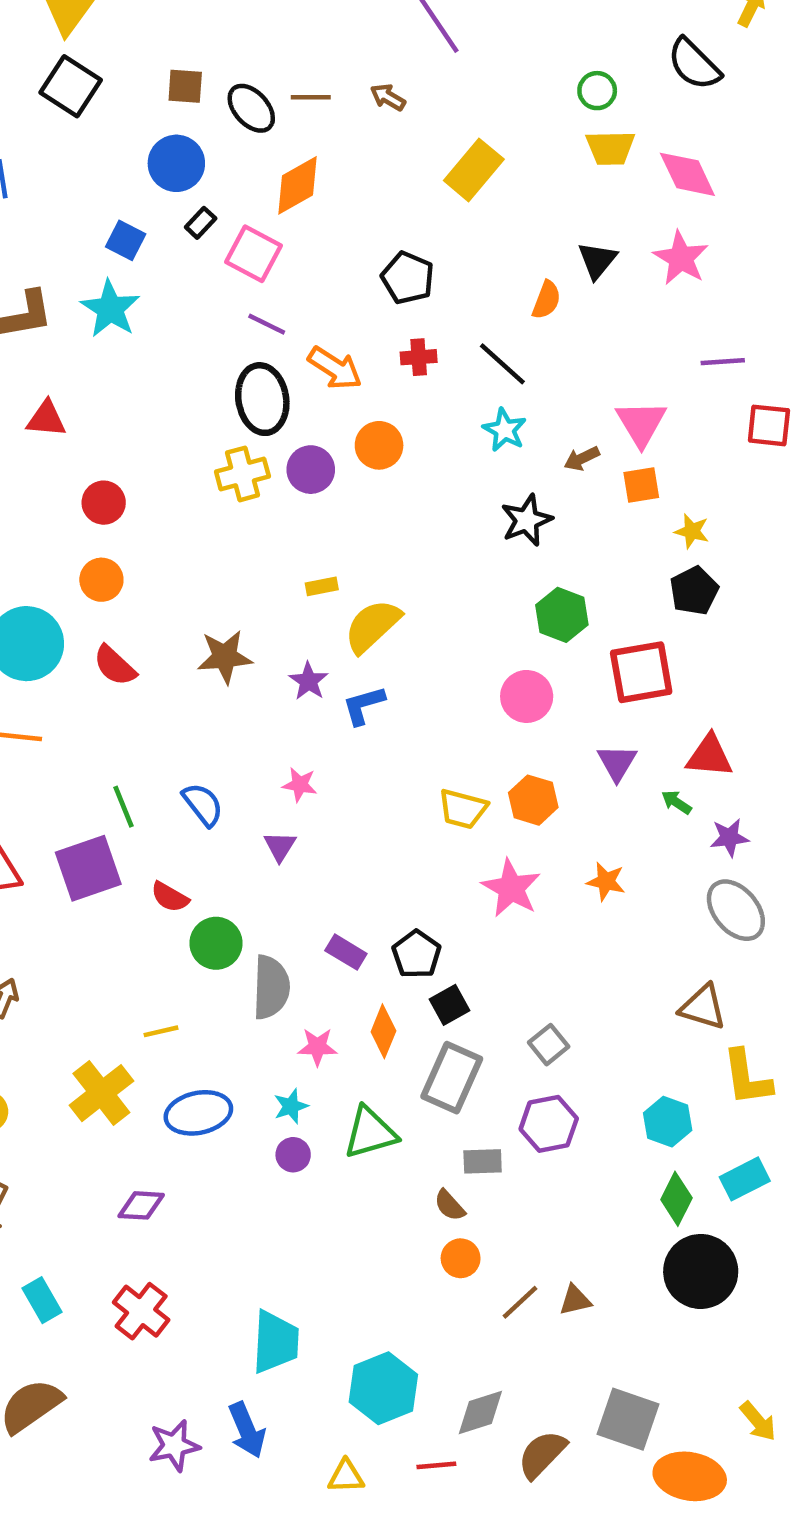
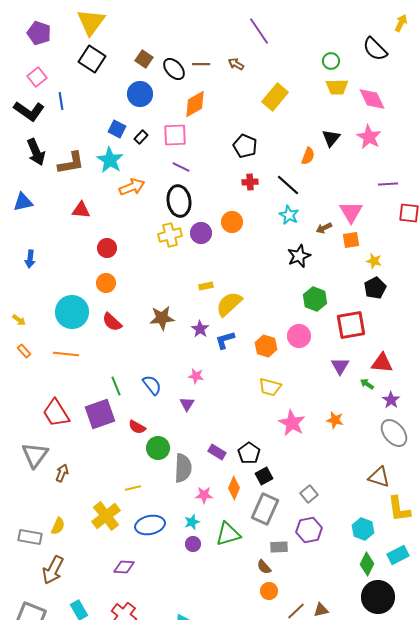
brown square: (185, 86) -> (144, 59), turned 30
black rectangle: (201, 223) -> (141, 137), moved
pink square: (253, 254) -> (175, 135), turned -30
orange arrow: (335, 368) -> (132, 187), moved, turned -55
orange hexagon: (533, 800) -> (266, 346), moved
purple star: (729, 837) -> (391, 400), turned -30

